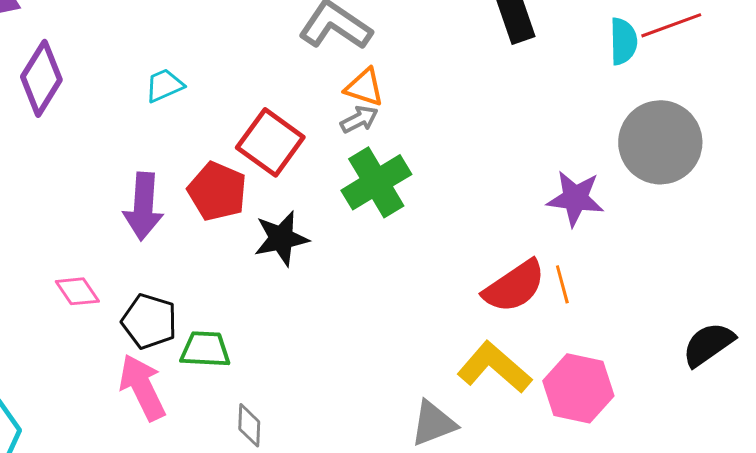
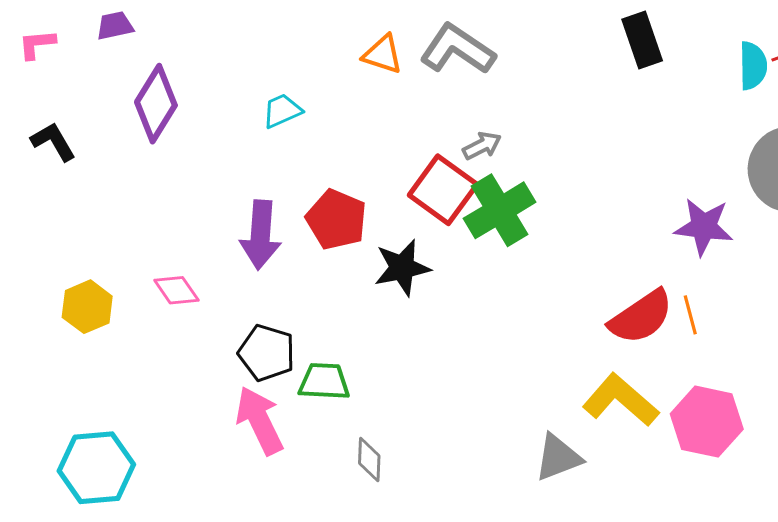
orange triangle: (364, 87) -> (383, 54), moved
red square: (270, 142) -> (443, 190), moved
pink diamond: (77, 291) -> (176, 290), moved

